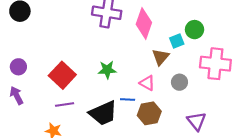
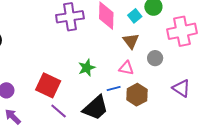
cyan square: (177, 41) -> (135, 16), moved
purple line: (65, 105) -> (59, 111), turned 66

